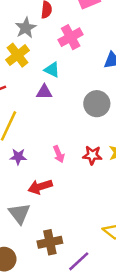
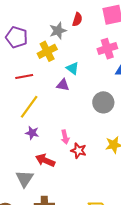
pink cross: (71, 37) -> (107, 49), moved
red star: (92, 155) -> (79, 151), moved
red arrow: (40, 187) -> (45, 160), turned 30

